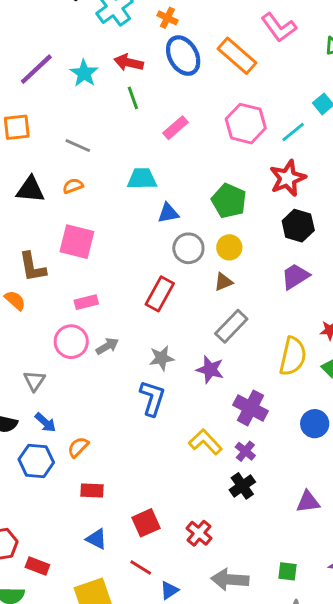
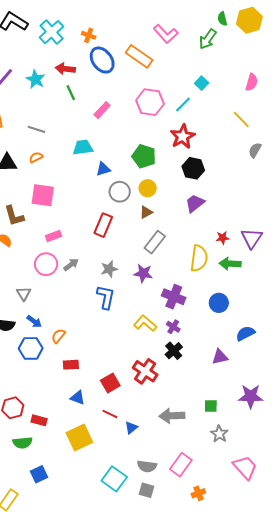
red cross: (199, 533) -> (145, 371), moved, size x1.4

